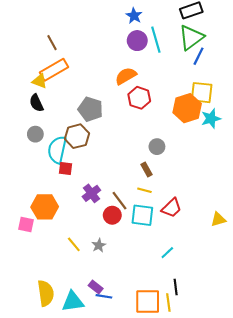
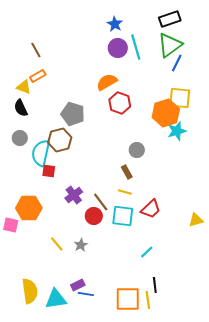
orange rectangle: (54, 70) -> (38, 76), size x0.6
cyan star: (211, 119) -> (177, 131), moved
purple rectangle: (96, 287) -> (78, 285), turned -64

